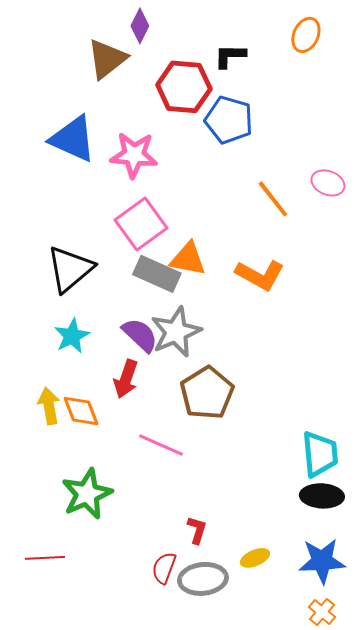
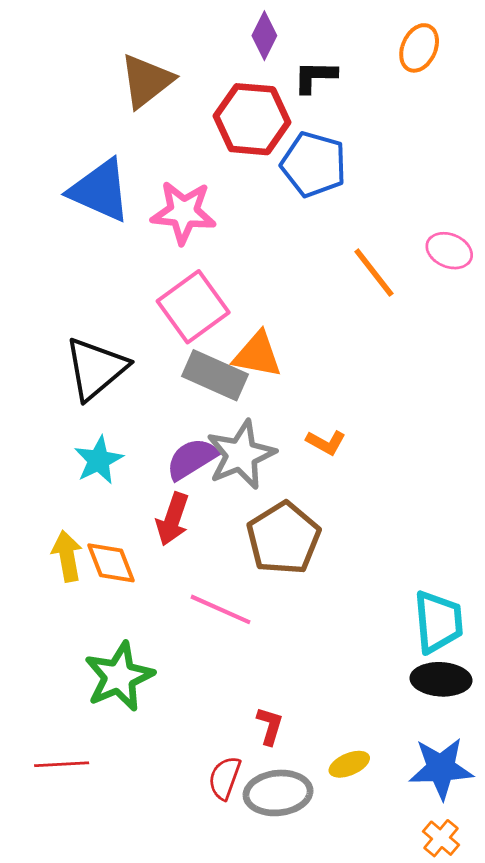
purple diamond: (140, 26) -> (264, 36), moved
orange L-shape: (260, 275) -> (326, 442), moved, size x0.6
purple semicircle: (140, 335) -> (192, 459), turned -75

